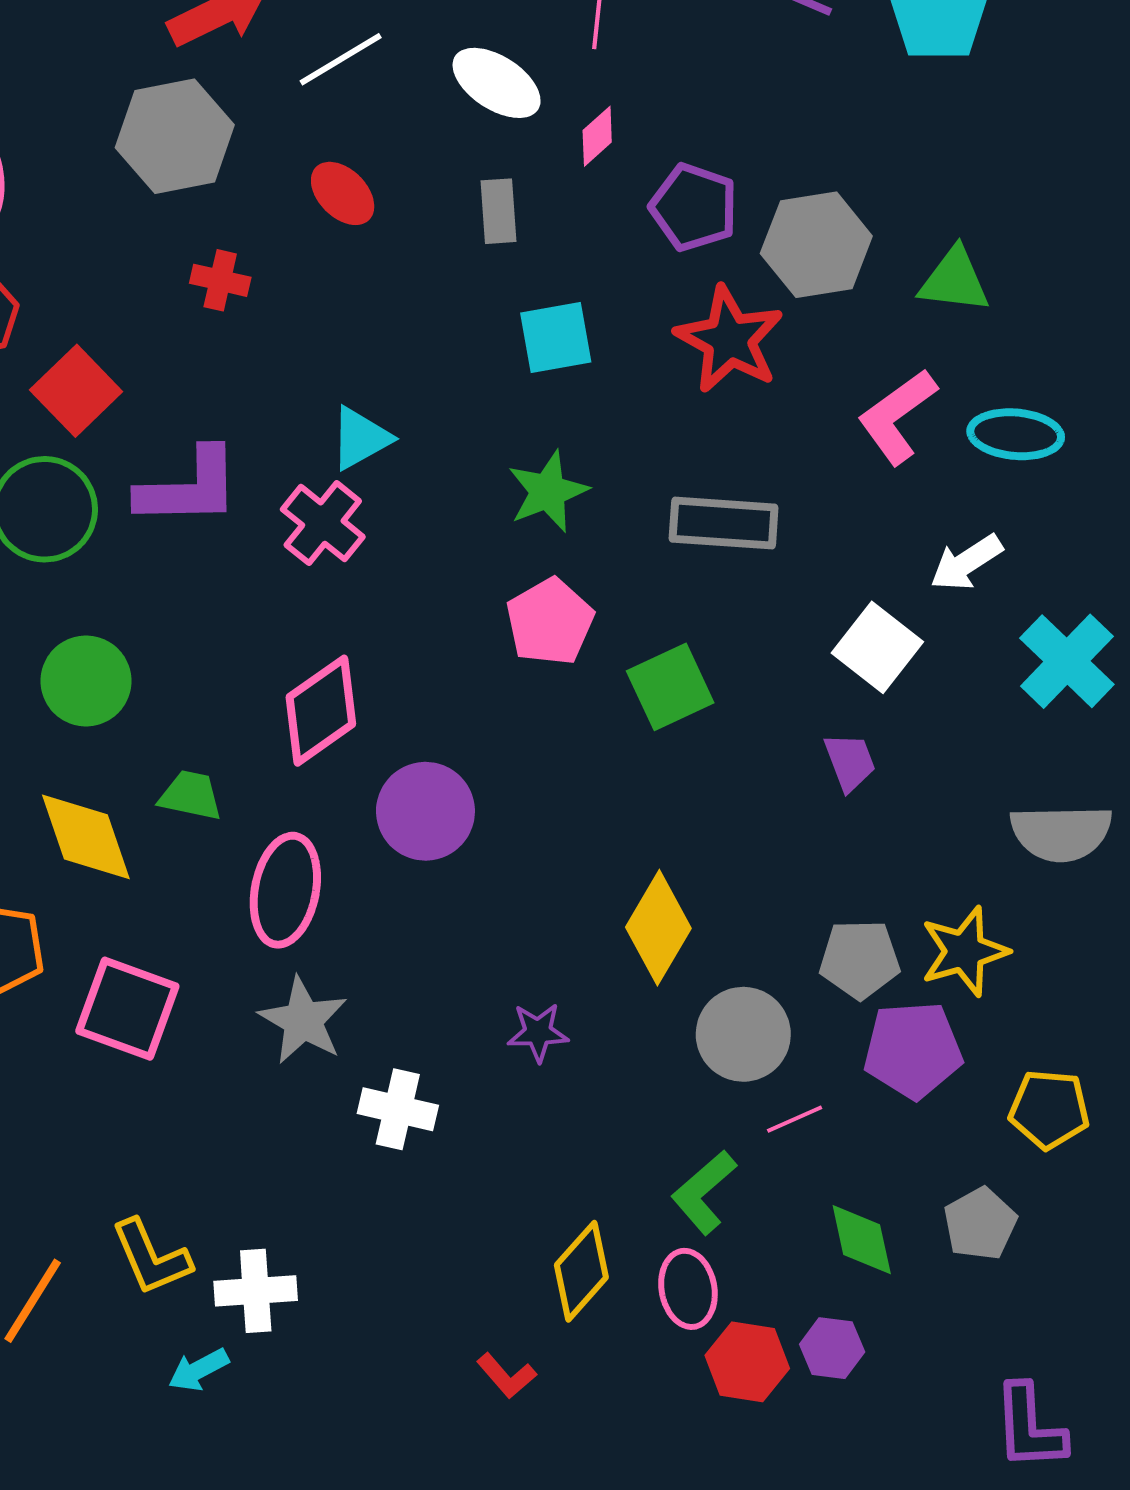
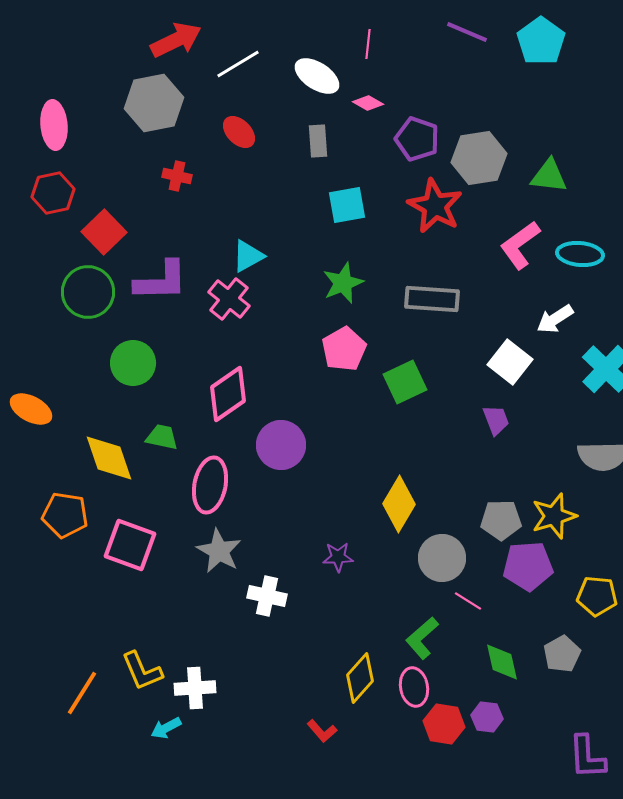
pink diamond: (597, 136) -> (368, 103), turned 72
green circle: (86, 681) -> (133, 363), moved
pink line: (795, 1119) -> (468, 601), turned 56

